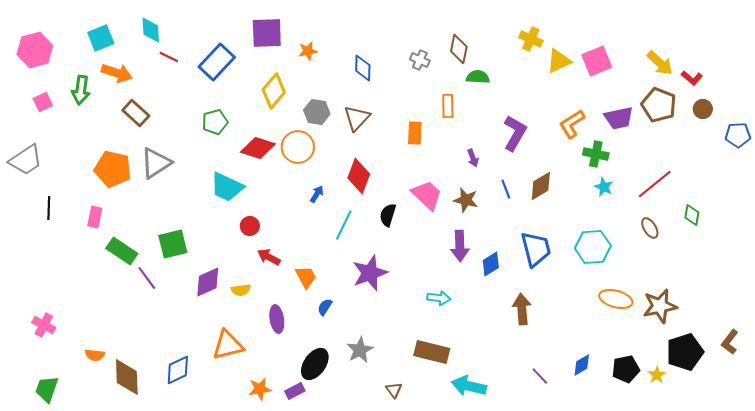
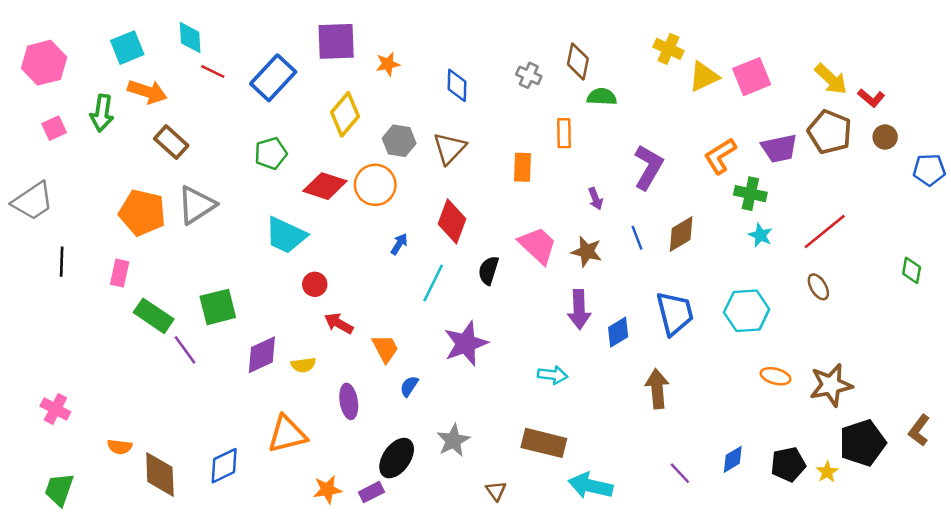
green diamond: (692, 215) -> (912, 270), moved
orange ellipse: (616, 299) -> (776, 376), size x0.7

